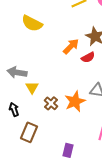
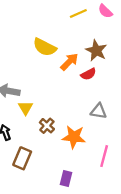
yellow semicircle: (32, 23) -> (45, 47), moved
orange star: (75, 101) -> (74, 137), moved, turned 30

